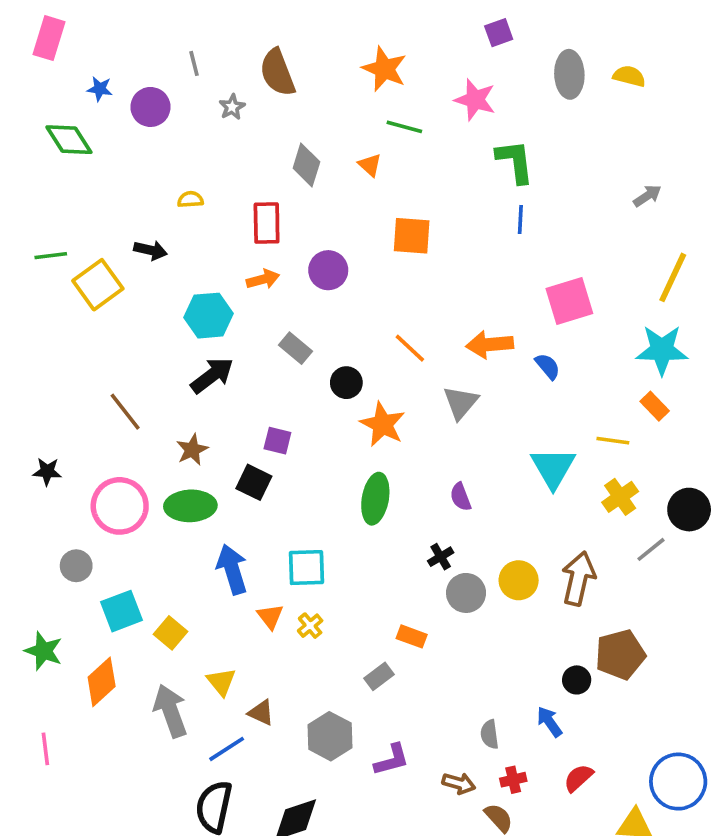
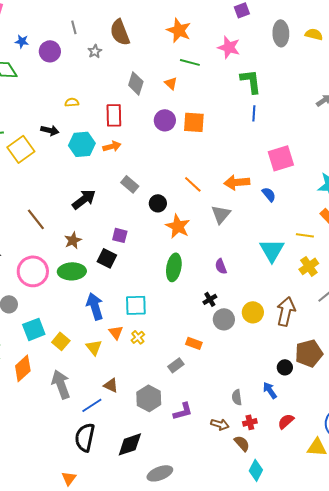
purple circle: (328, 270) -> (165, 120), moved
cyan hexagon: (209, 316) -> (82, 144), moved
yellow triangle: (221, 682) -> (94, 347), moved

